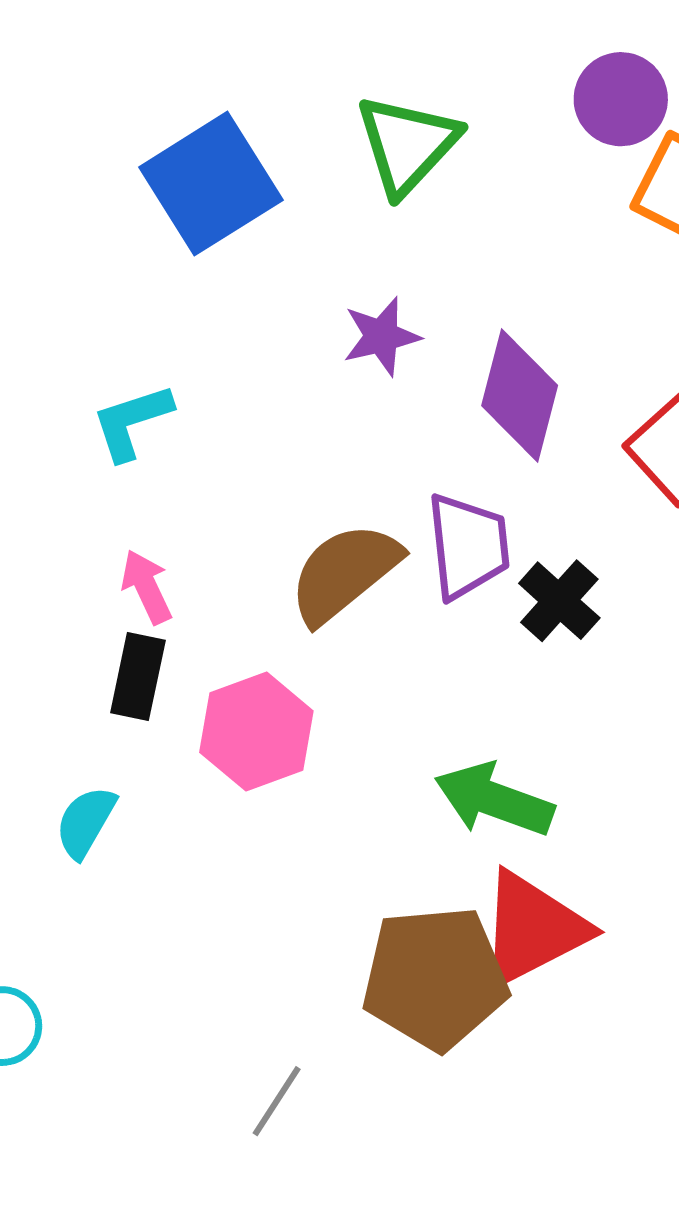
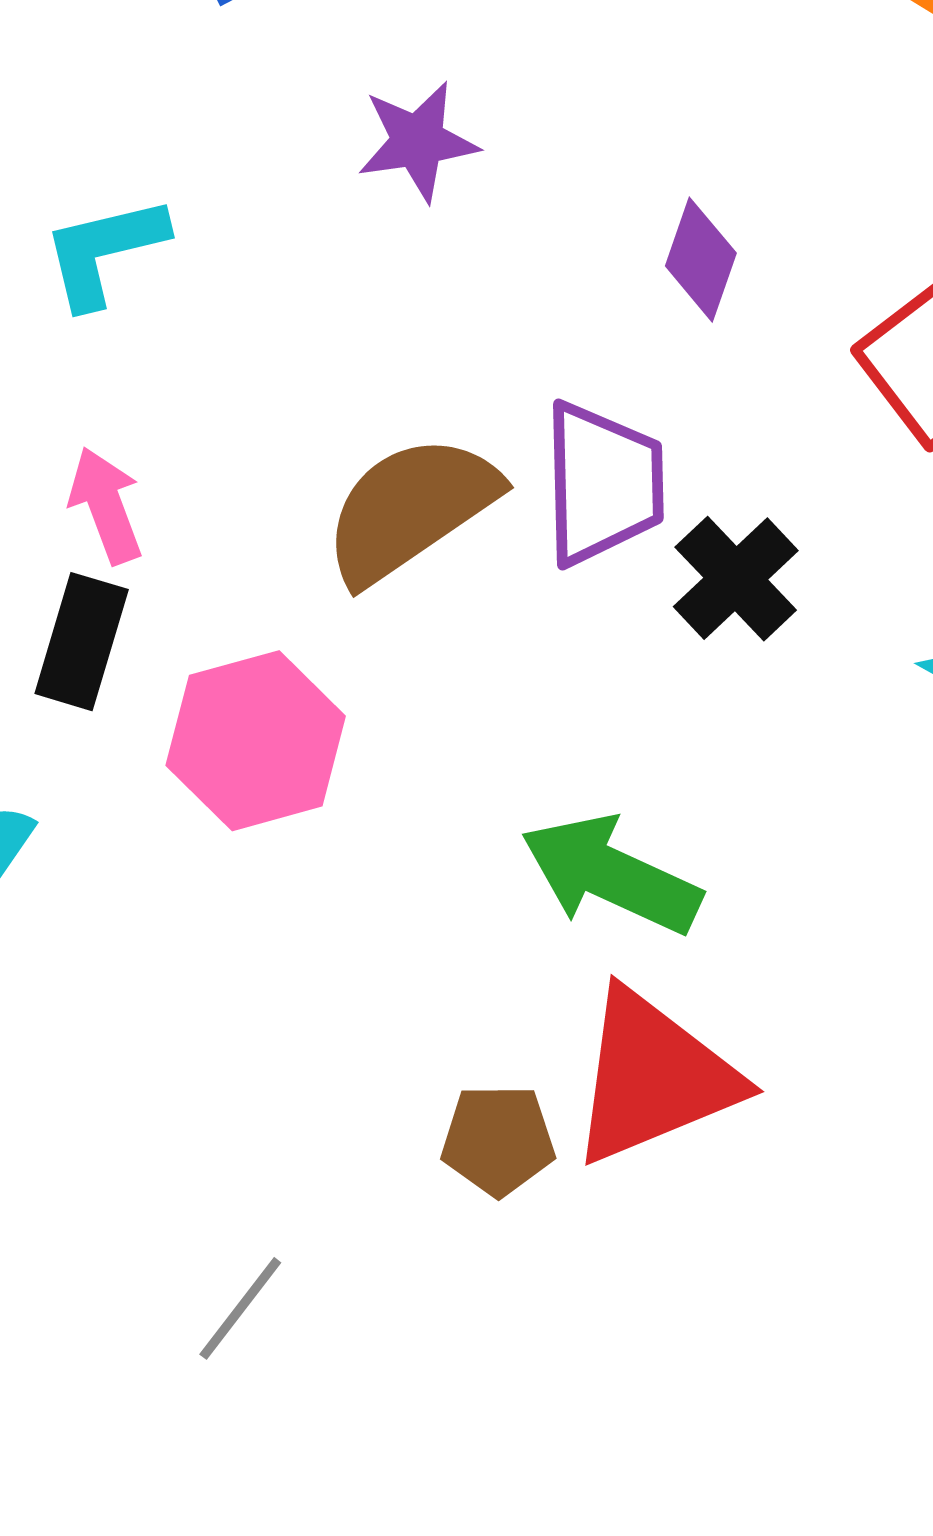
purple star: (381, 336) -> (418, 141), moved
purple diamond: (520, 395) -> (701, 260), size x0.6
brown pentagon: (435, 978) -> (498, 1140), size x0.5

